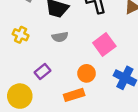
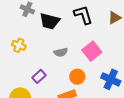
gray semicircle: (60, 37) -> (61, 52), moved

